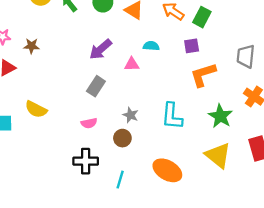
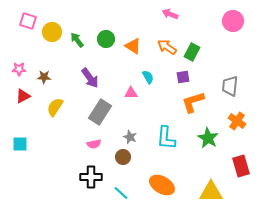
cyan semicircle: (151, 46) -> (148, 77), turned 56
purple arrow: (101, 49) -> (90, 78), moved, turned -85
gray rectangle: (96, 86) -> (100, 112), size x1.4
yellow semicircle: (36, 109) -> (55, 107), moved, turned 96
yellow triangle: (218, 155) -> (211, 192), moved, turned -40
cyan line: (120, 180) -> (121, 193), turned -63

